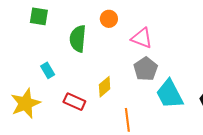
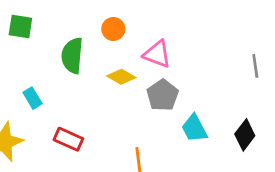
yellow diamond: (105, 87) -> (121, 77), moved, turned 70
cyan trapezoid: (170, 94) -> (194, 128), size x0.7

